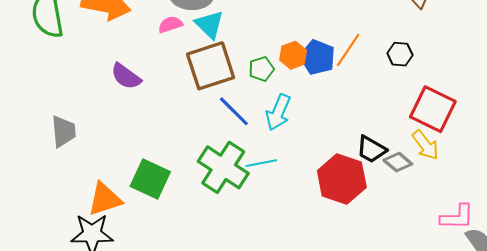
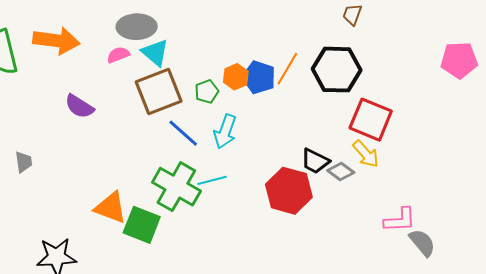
black hexagon: (400, 54) -> (337, 70), size x2.0
gray trapezoid: (63, 131) -> (24, 162), size x0.7
green square: (150, 179) -> (142, 225), moved
orange triangle: (105, 199) -> (111, 208), moved, turned 42

